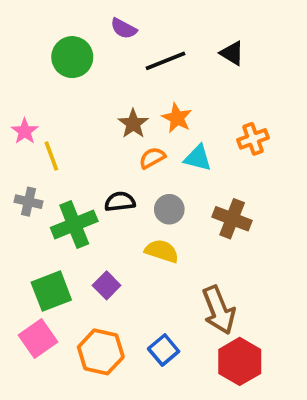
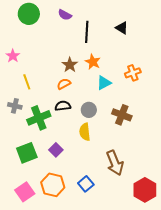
green circle: (72, 57) -> (29, 14), moved
black line: (165, 61) -> (87, 32), turned -65
pink star: (25, 131) -> (13, 56), moved
orange semicircle: (152, 158) -> (64, 84), moved
cyan triangle: (198, 158) -> (104, 83), turned -42
yellow semicircle: (162, 251) -> (85, 132), turned -114
pink square: (38, 339) -> (25, 192), moved
red hexagon: (240, 361) -> (145, 190), moved

